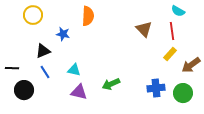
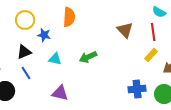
yellow circle: (33, 15) -> (25, 20), moved
cyan triangle: (74, 70) -> (55, 59), moved
green arrow: (111, 84) -> (88, 57), moved

